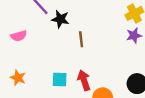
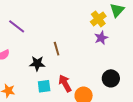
black star: (60, 19) -> (37, 64), moved

